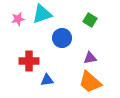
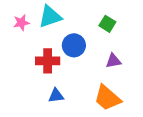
purple triangle: (90, 58) -> (113, 61), moved
red cross: (29, 61) -> (48, 61), moved

